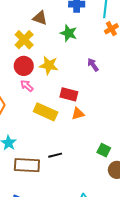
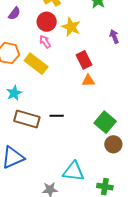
red rectangle: (69, 94) -> (84, 60), turned 36
yellow rectangle: (46, 112) -> (36, 64), moved
green square: (104, 150) -> (105, 122), size x1.5

